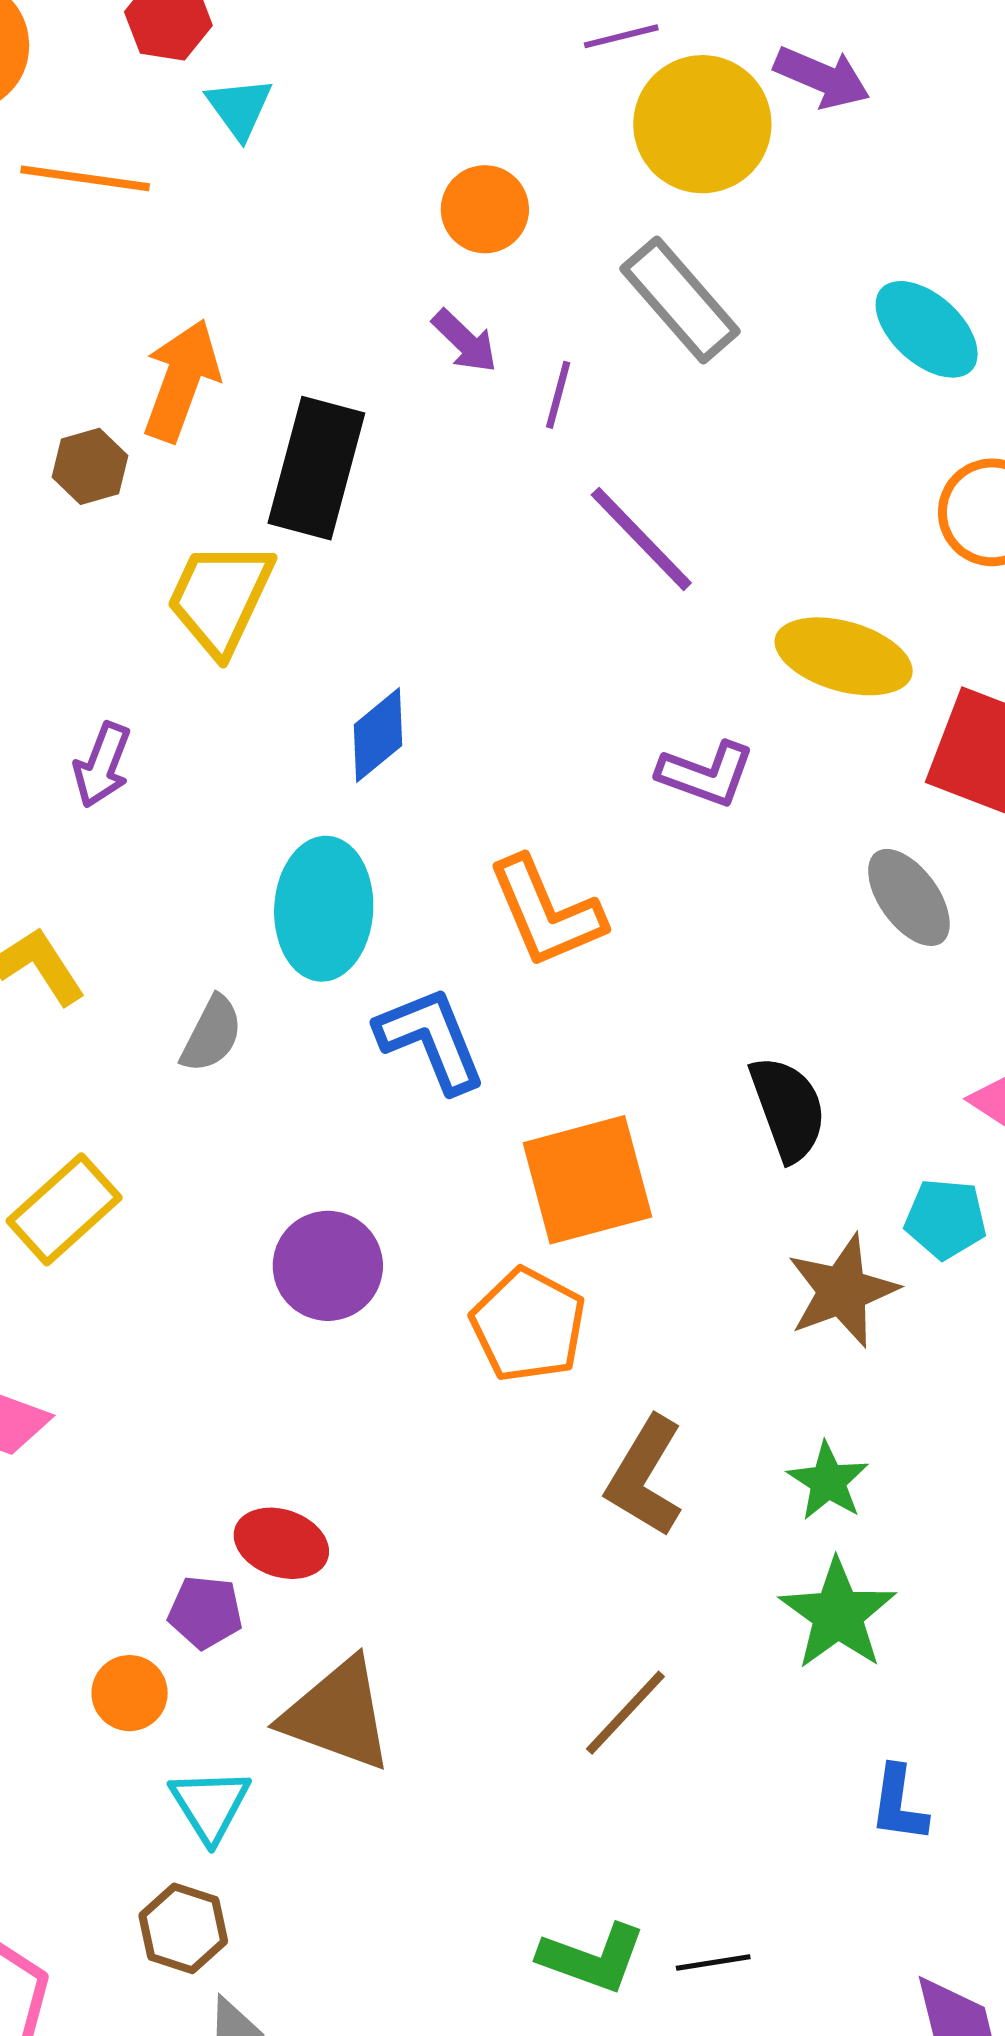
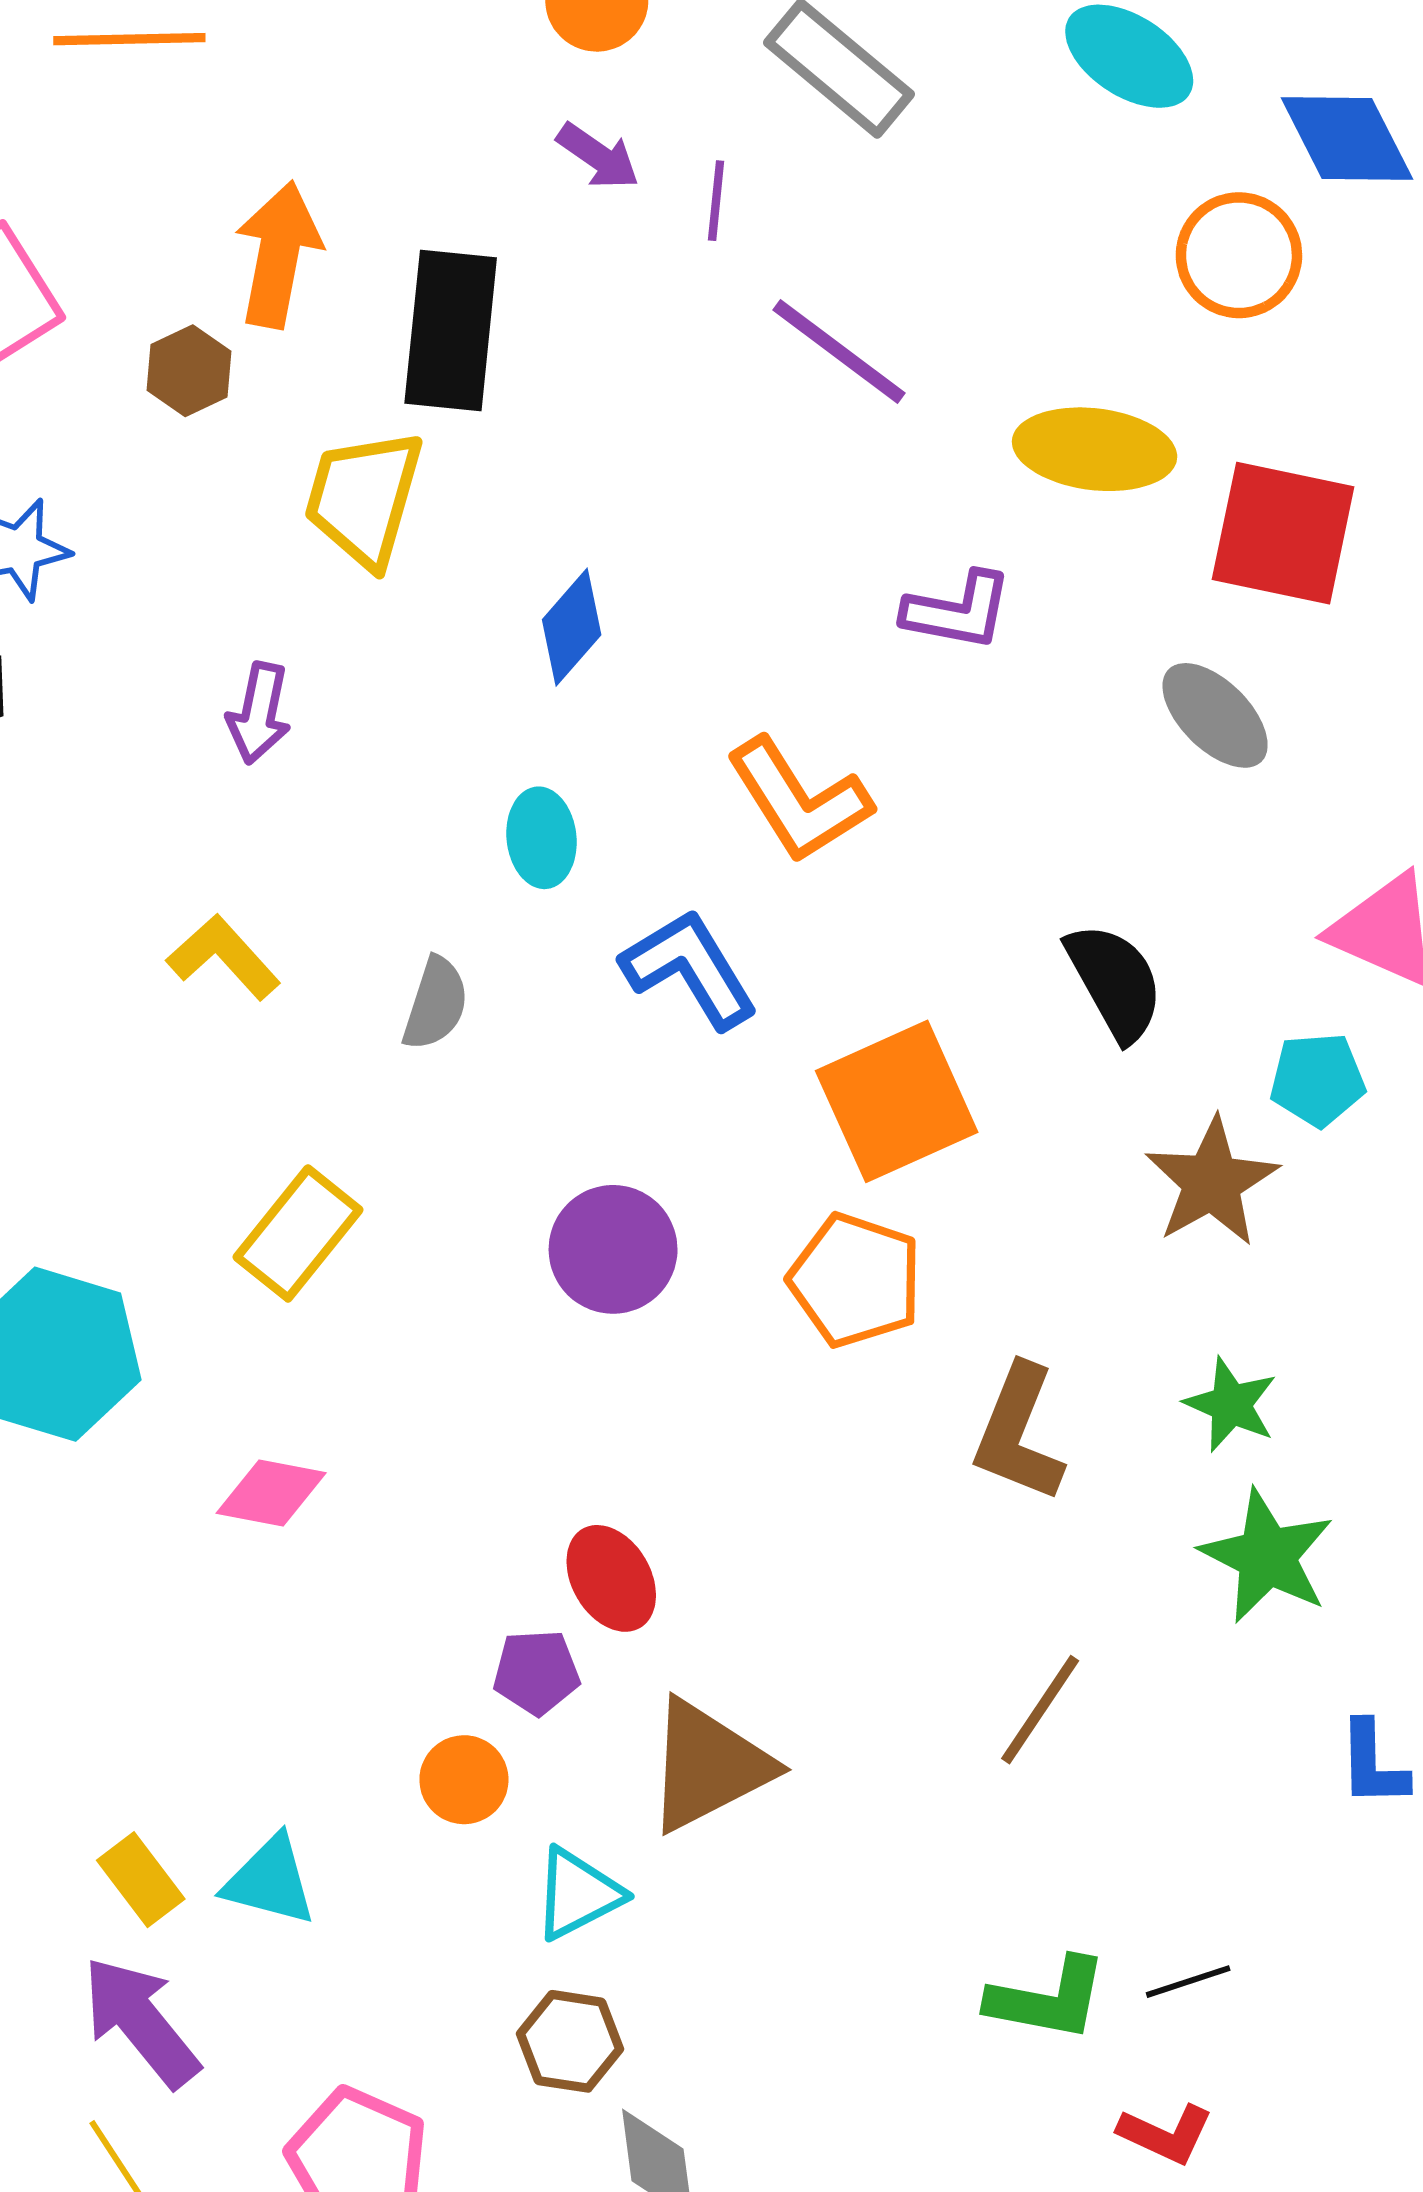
cyan ellipse: (324, 909) -> (541, 838), size x0.6
red ellipse: (281, 1543) -> (611, 1578), turned 50
brown triangle: (338, 1715) -> (708, 1766), turned -38
cyan triangle: (210, 1805) -> (578, 1894), turned 44

